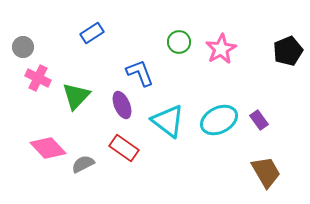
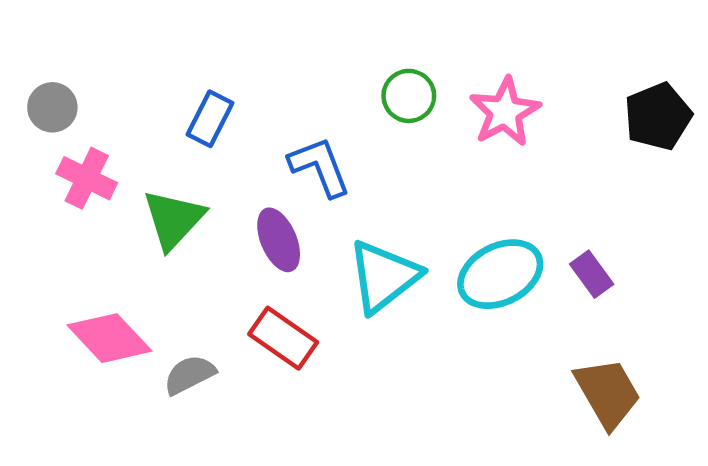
blue rectangle: (92, 33) -> (210, 119), moved, turned -30
cyan triangle: (168, 121) -> (384, 276), turned 45

